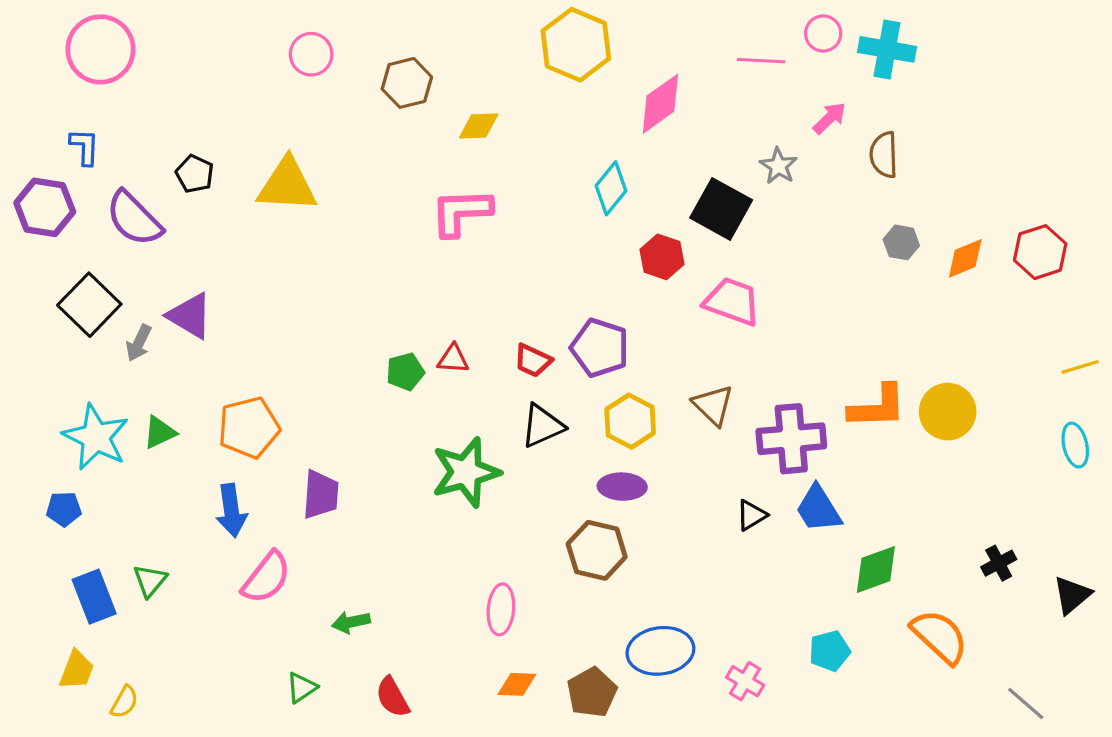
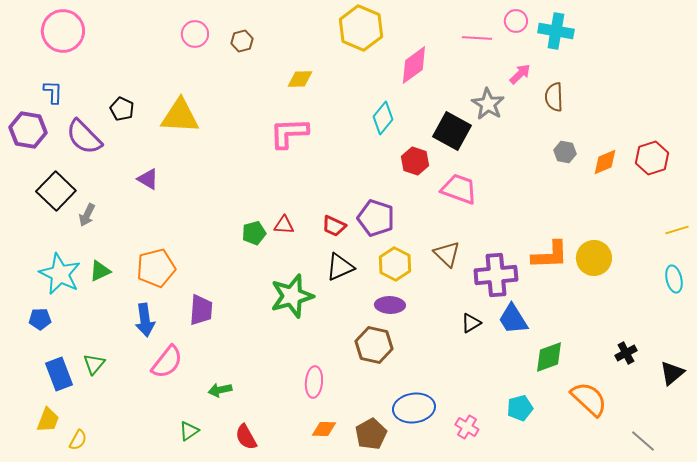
brown hexagon: (407, 83) -> (242, 41), moved, size x0.7
gray star: (779, 166) -> (488, 104), size x1.4
purple triangle: (190, 316) -> (148, 179), moved, size x0.7

